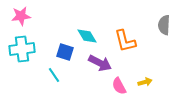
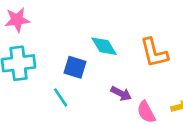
purple arrow: (100, 63) -> (121, 94), moved, size x0.7

